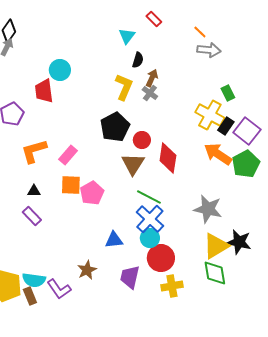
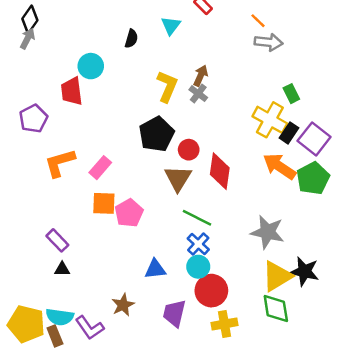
black semicircle: (138, 60) -> (131, 39), moved
black triangle: (34, 191) -> (62, 269), moved
blue cross: (150, 219) -> (198, 244), size x0.7

